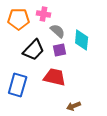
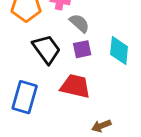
cyan diamond: (82, 40) -> (119, 51), moved
black trapezoid: (34, 50) -> (47, 49), turned -80

